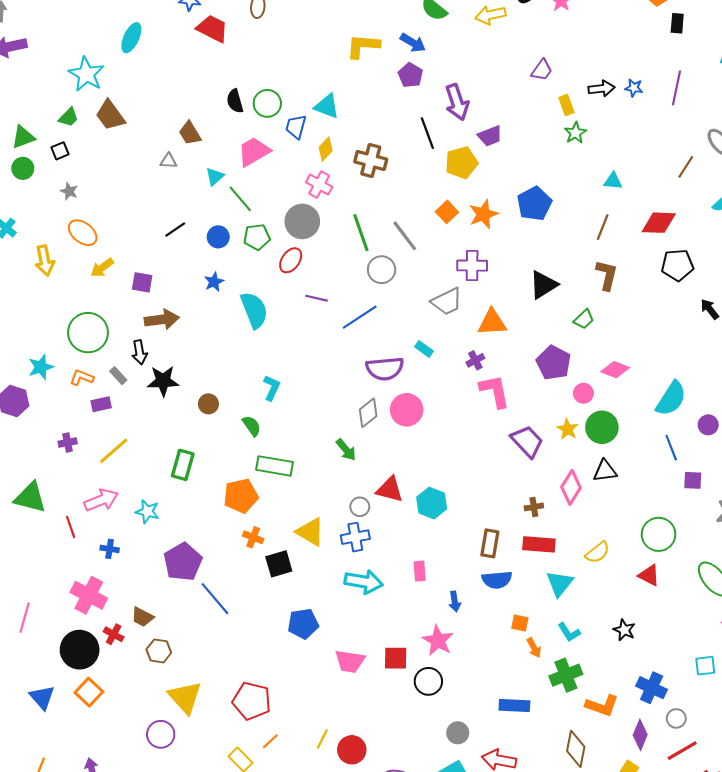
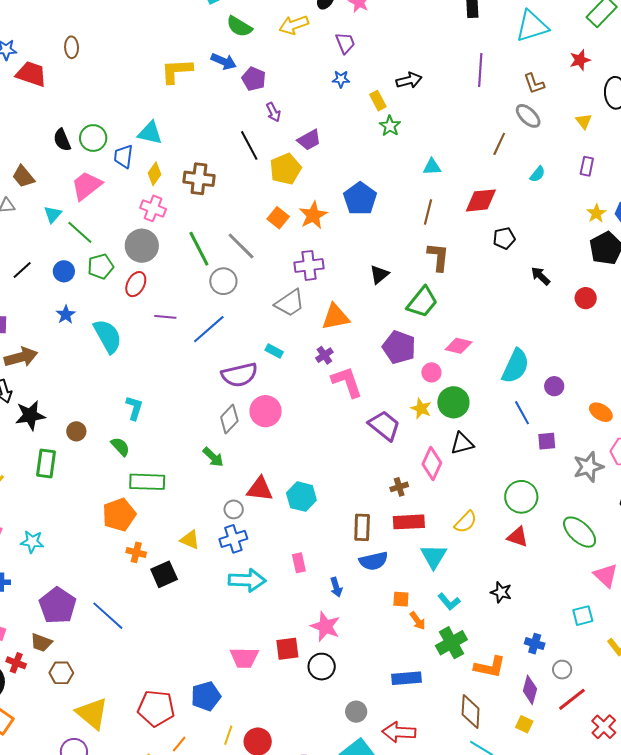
purple trapezoid: (542, 70) -> (345, 43), moved, turned -50
purple pentagon: (410, 75) -> (254, 79), moved
blue star: (634, 88) -> (341, 79), moved
purple arrow: (457, 102) -> (273, 112), size x0.6
black pentagon: (677, 265) -> (504, 238), size x0.7
black triangle: (543, 285) -> (379, 274), size x0.7
green trapezoid: (584, 319) -> (422, 302), size x1.6
green rectangle: (183, 465) -> (46, 464), moved
yellow triangle: (310, 532) -> (190, 540), size x0.7
purple pentagon: (183, 562) -> (58, 606), moved
blue pentagon: (303, 624) -> (206, 696), moved
blue cross: (652, 688) -> (535, 644), size x0.7

